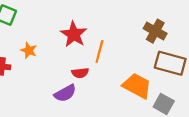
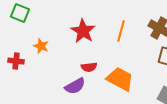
orange line: (99, 51) -> (121, 31), moved
orange trapezoid: (137, 86) -> (120, 79), moved

